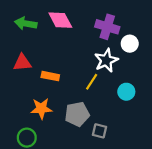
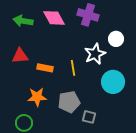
purple cross: (107, 27) -> (88, 15), moved
yellow line: (92, 82) -> (73, 68), moved, turned -42
cyan circle: (126, 92) -> (113, 82), size x1.5

